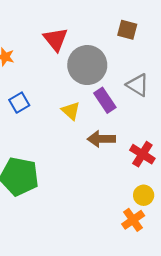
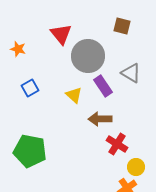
red cross: (142, 154) -> (117, 144), moved

